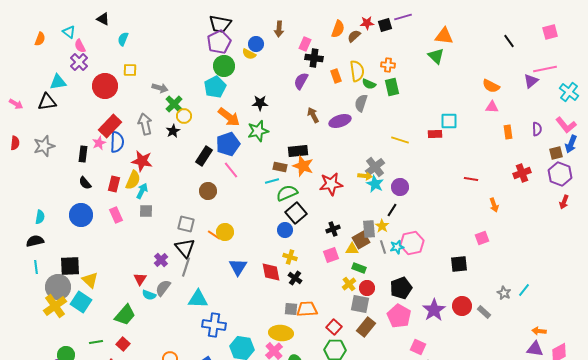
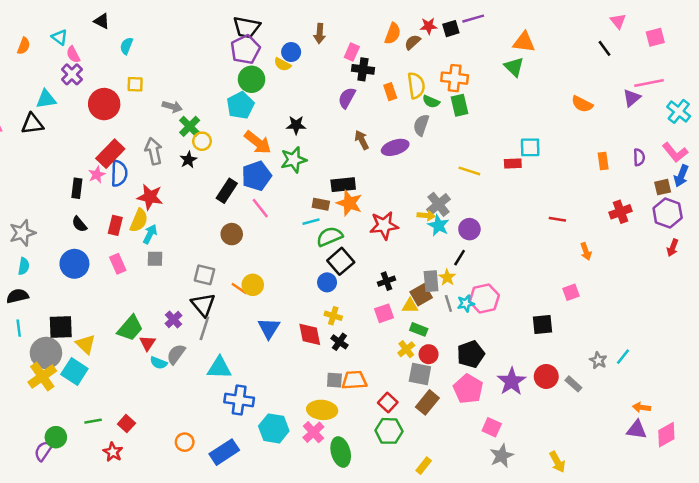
orange cross: (388, 65) -> (455, 78), size x1.5
pink triangle: (492, 107) -> (618, 21), moved, turned 48
gray star: (44, 146) -> (22, 233), moved
green trapezoid: (125, 315) -> (130, 328), moved

